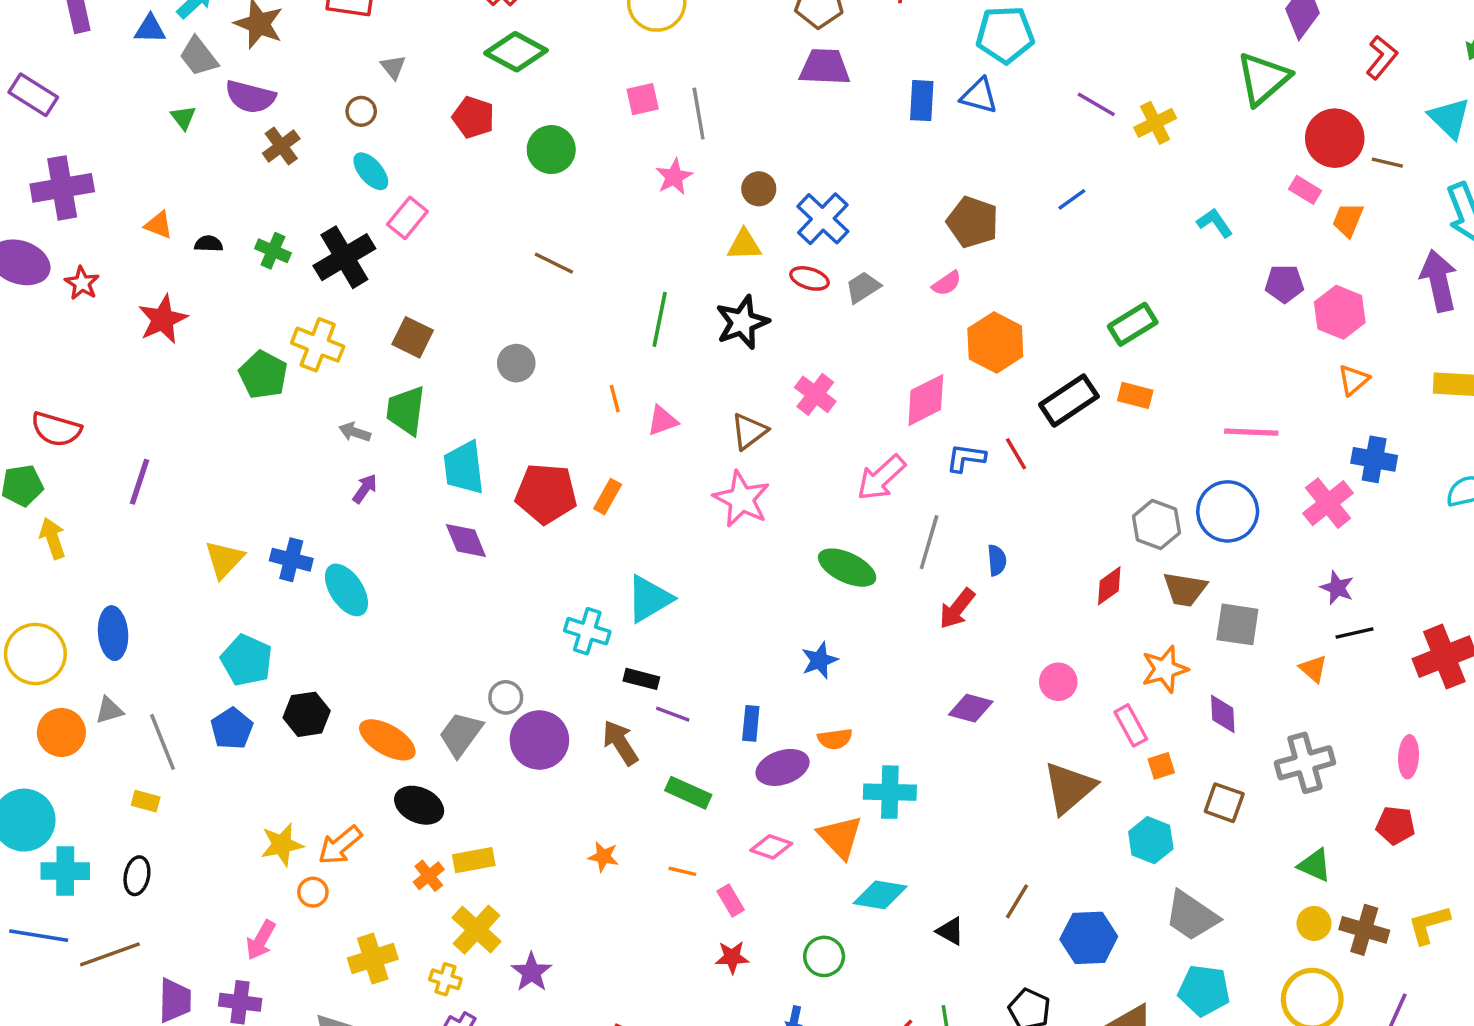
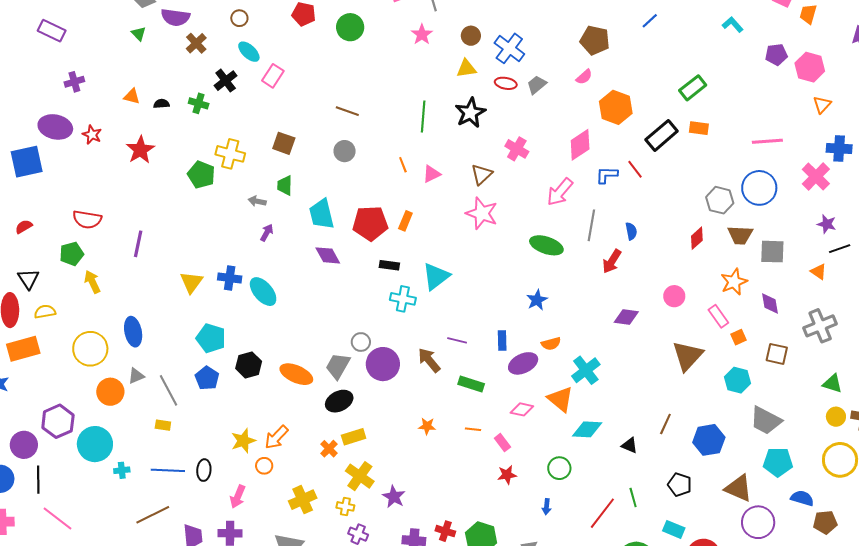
purple cross: (62, 188) -> (74, 82), size x0.6
black cross: (344, 257) -> (226, 81), moved, size x0.7
brown line: (554, 263) -> (347, 111), moved
green trapezoid: (406, 410) -> (285, 185), size x0.7
black rectangle: (641, 679) -> (389, 265), moved
cyan cross: (890, 792) -> (586, 370), turned -32
black ellipse: (419, 805) -> (339, 401), moved, turned -44
cyan cross: (65, 871) -> (122, 470), size x0.6
black ellipse: (137, 876) -> (204, 470), moved
blue line: (39, 936) -> (168, 470), moved

